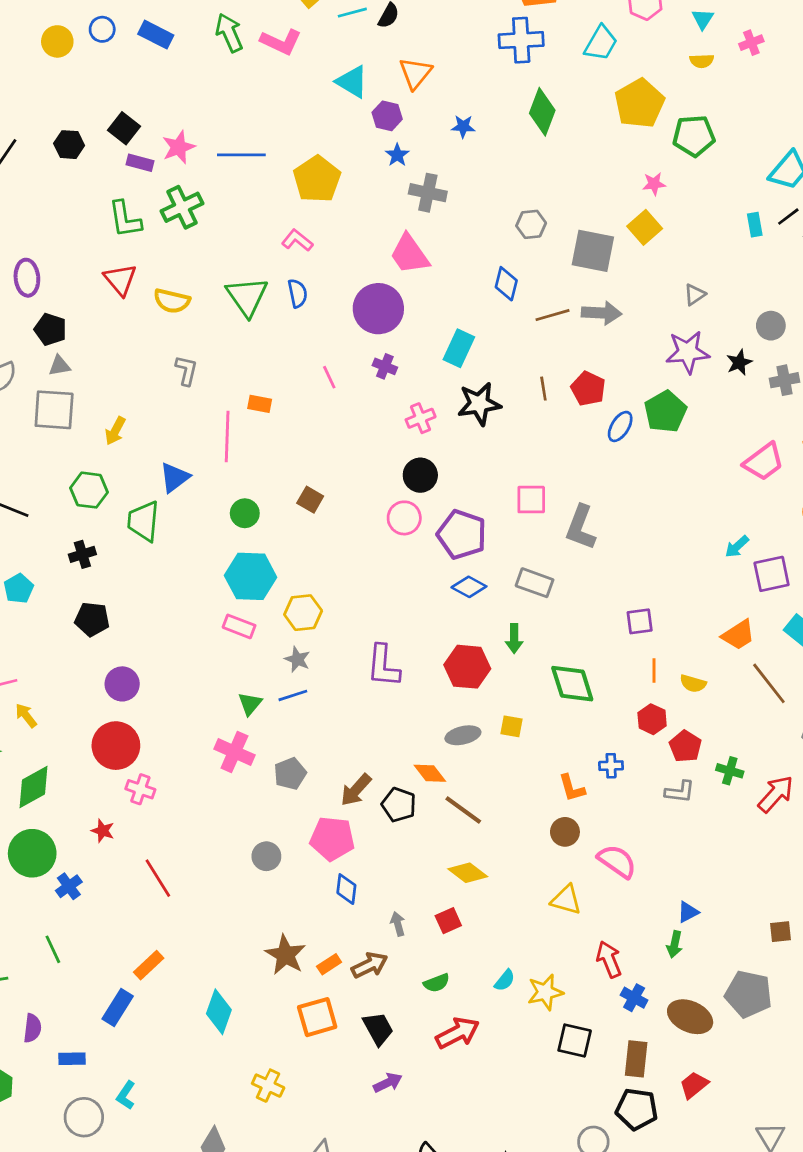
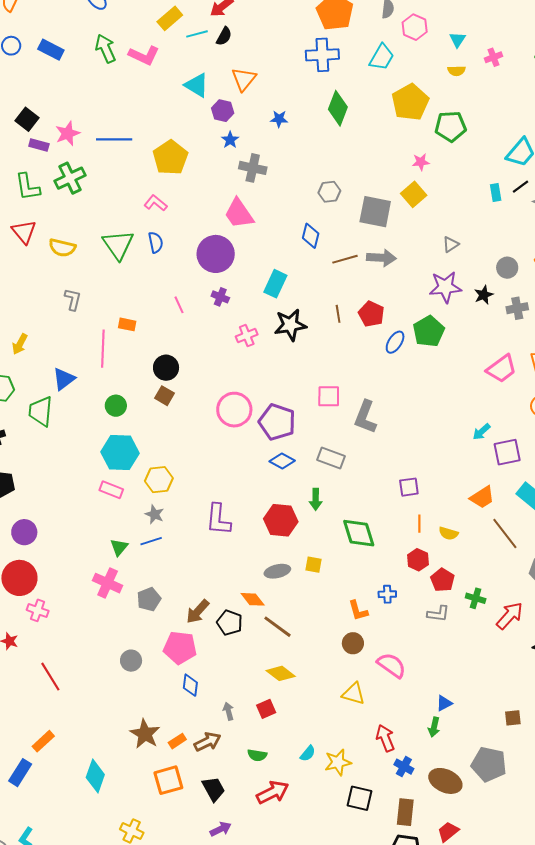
black circle: (420, 475) -> (166, 368), moved
pink circle: (404, 518) -> (234, 410), size x1.4
green semicircle: (437, 983) -> (257, 755), turned 30

